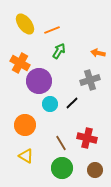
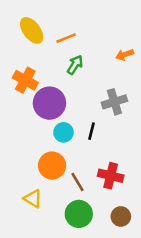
orange arrow: (98, 53) -> (125, 55), moved, turned -32
black line: (72, 103) -> (92, 131), turned -32
orange circle: (25, 125) -> (52, 166), moved

